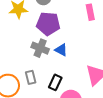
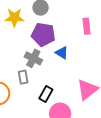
blue triangle: (61, 50) -> (62, 53), moved
gray rectangle: (31, 77) -> (23, 77), moved

